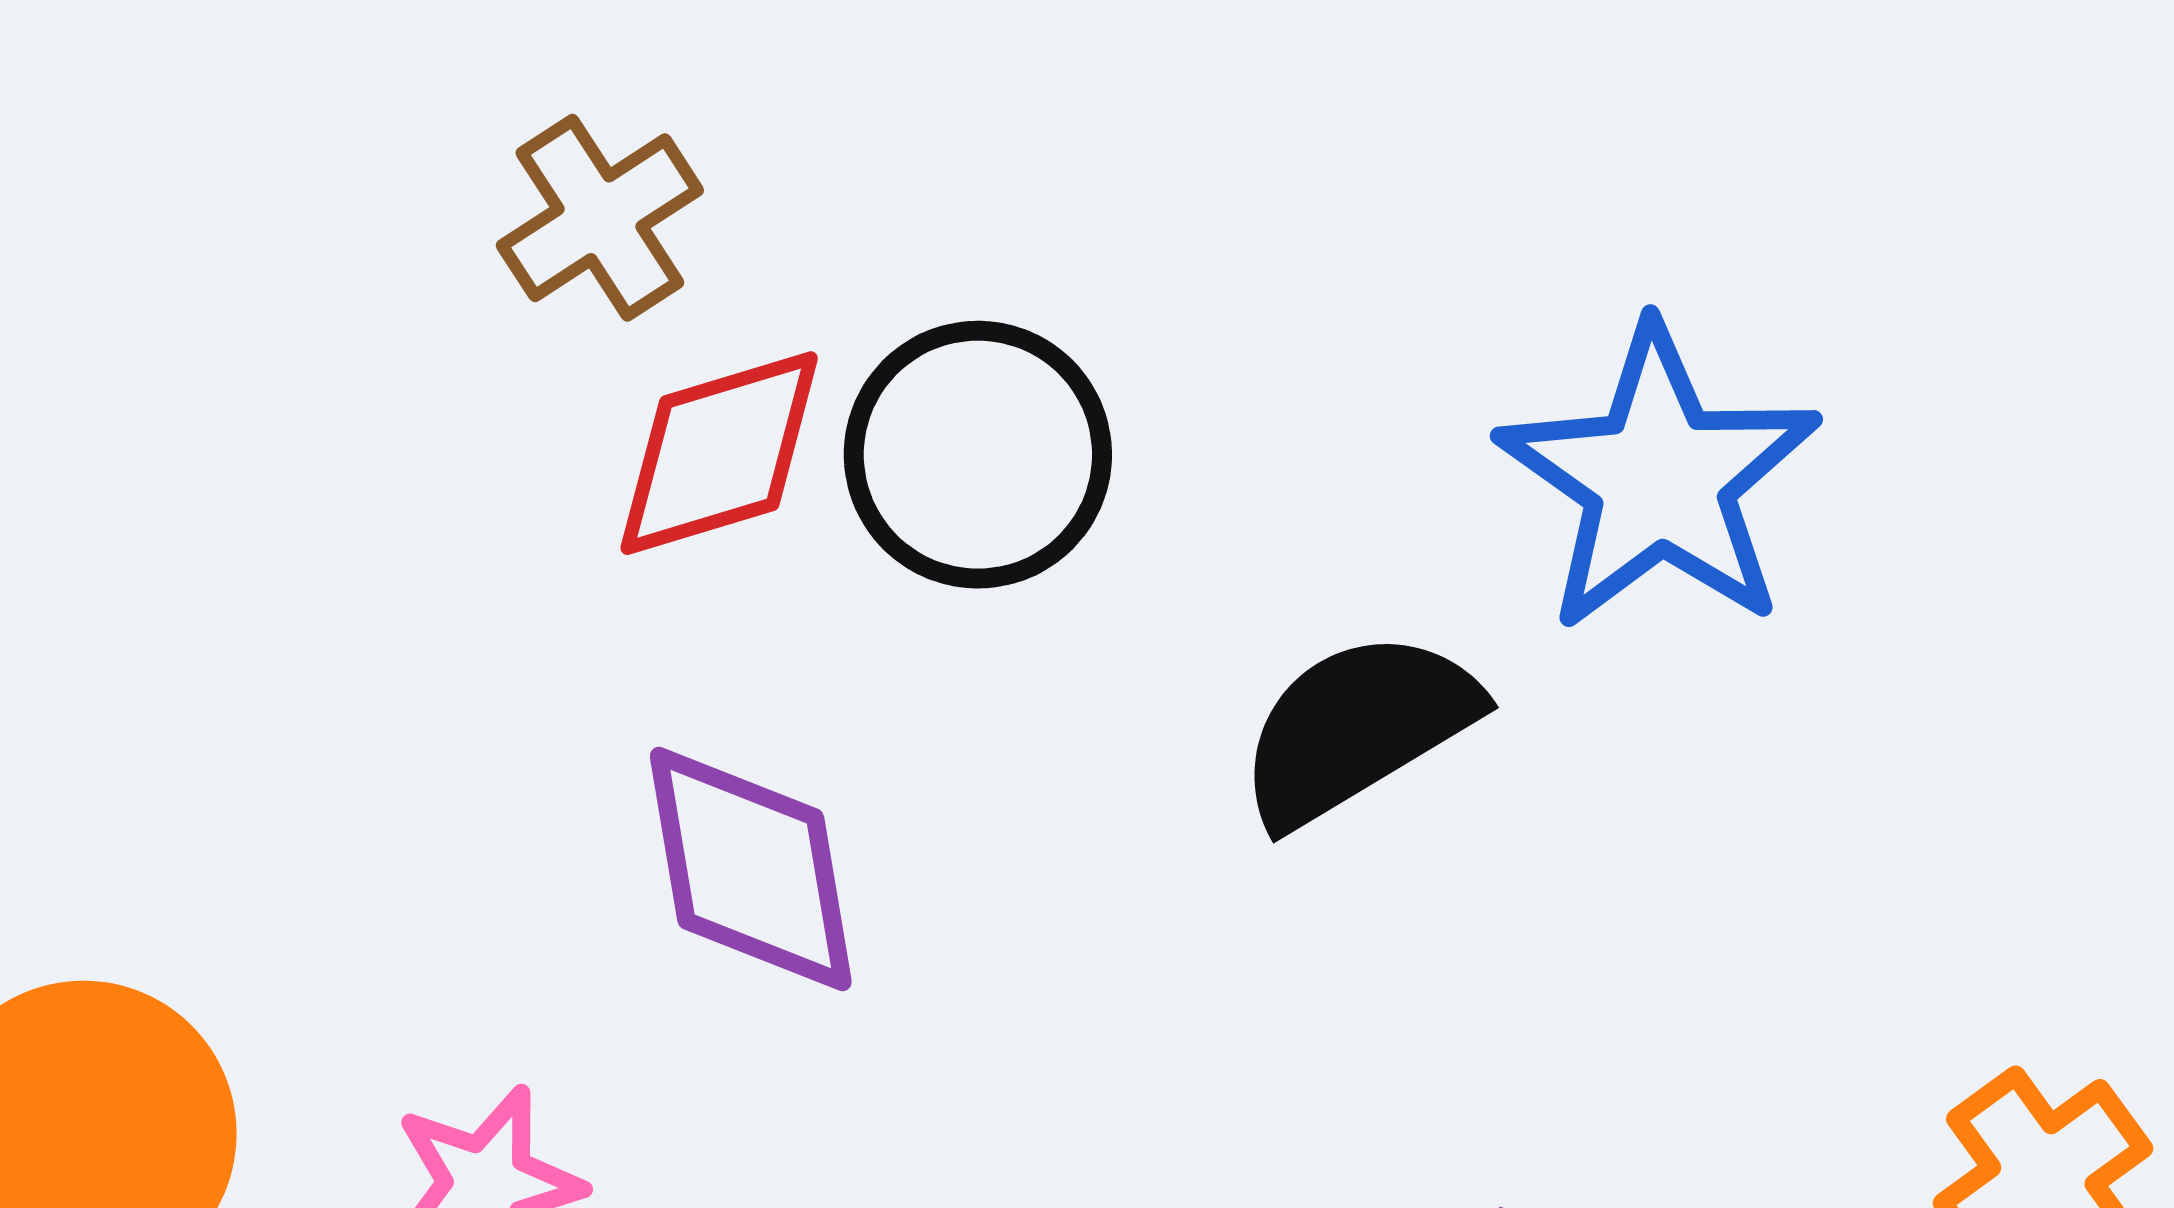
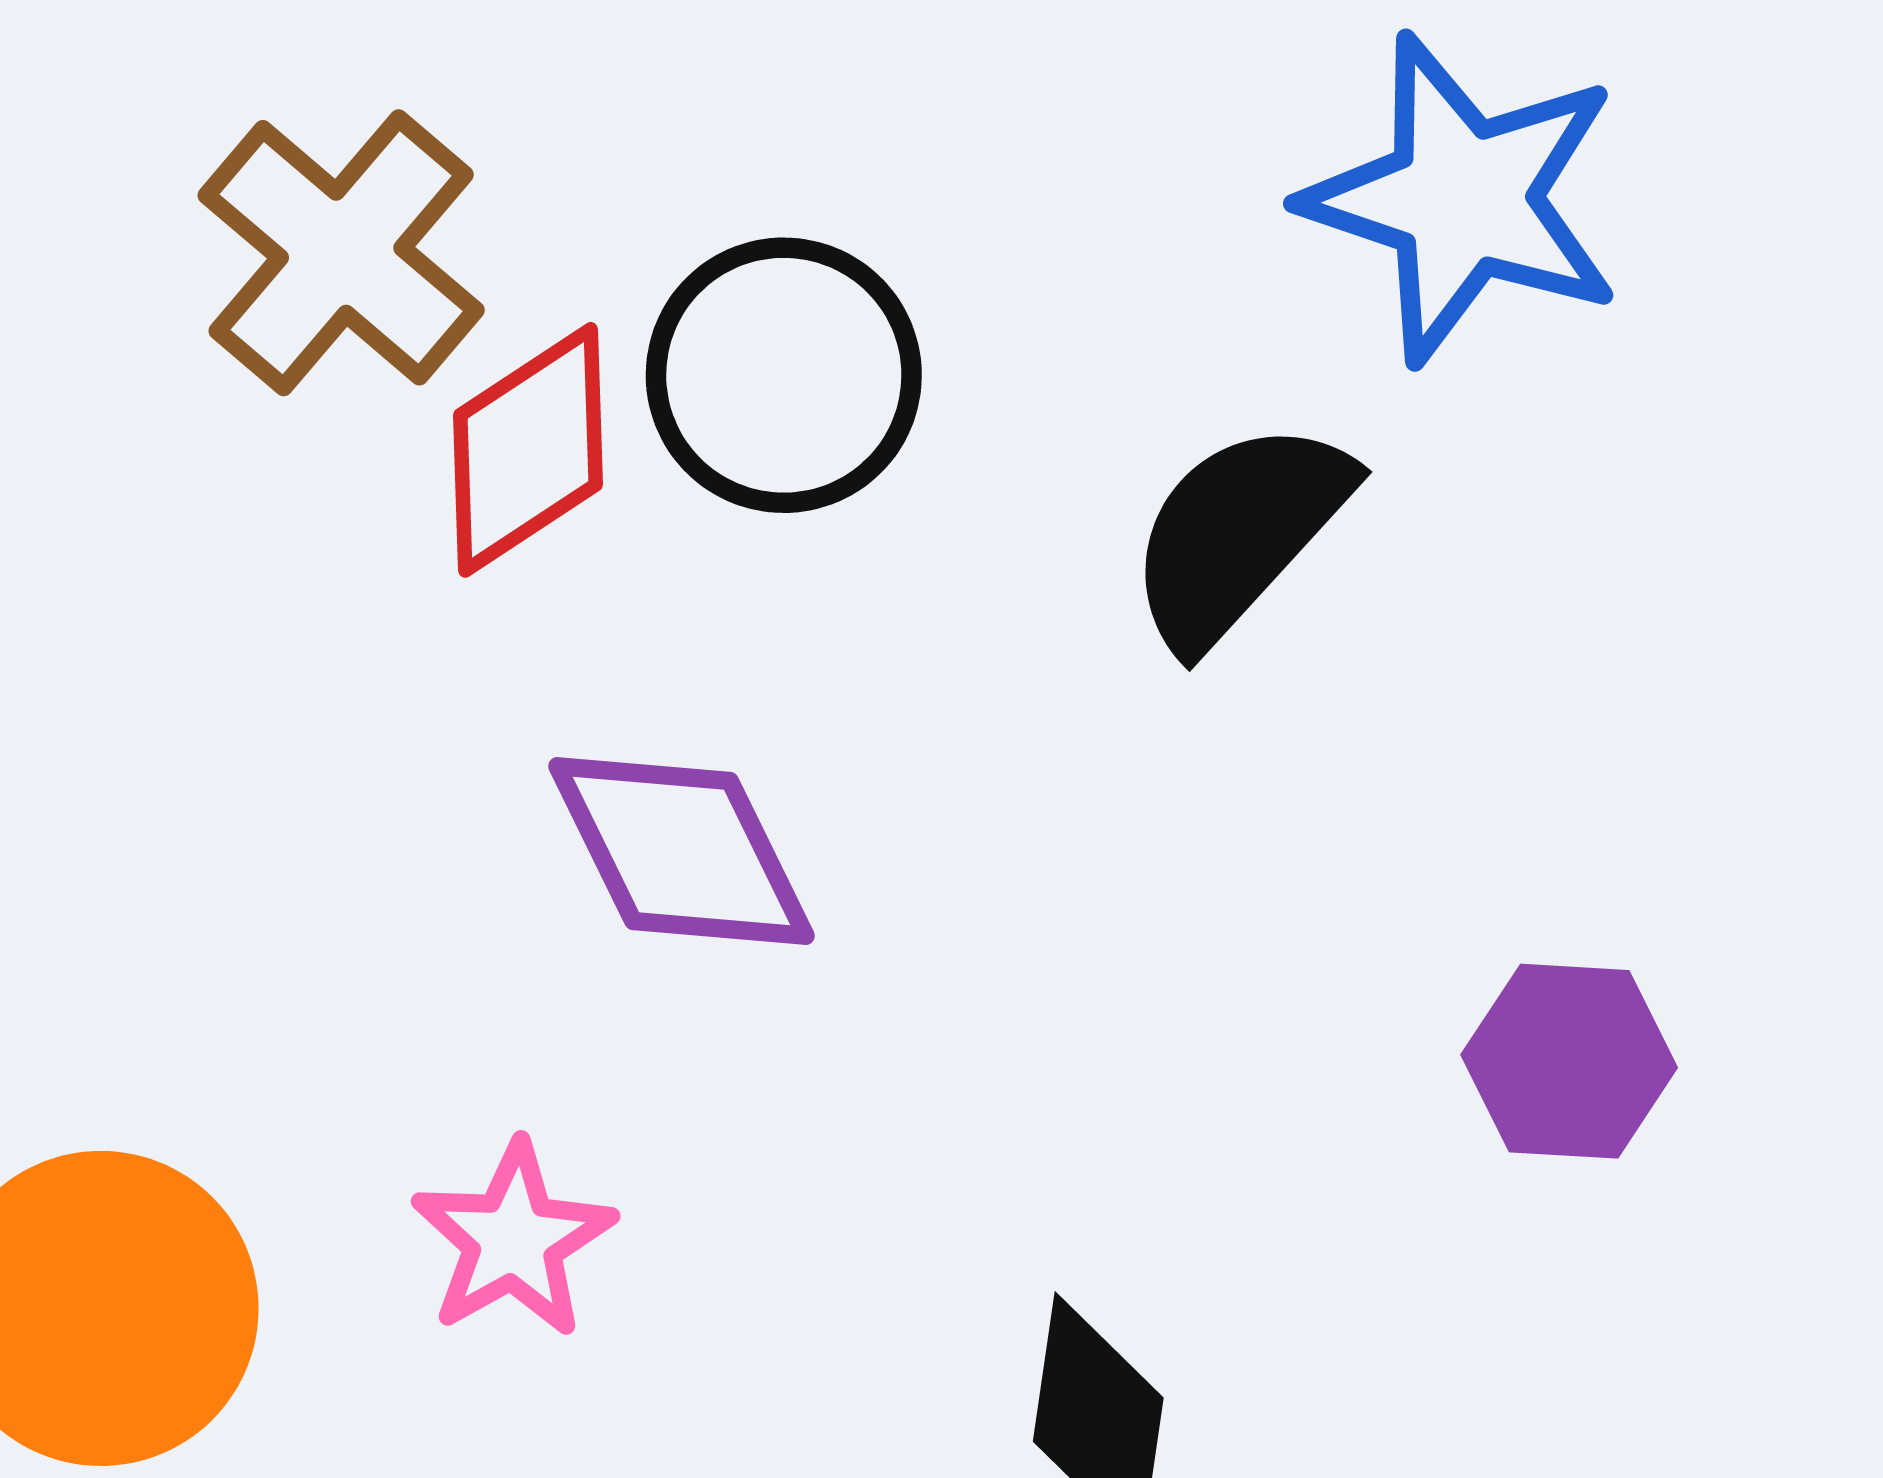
brown cross: (600, 218) -> (341, 253), size x1.4

